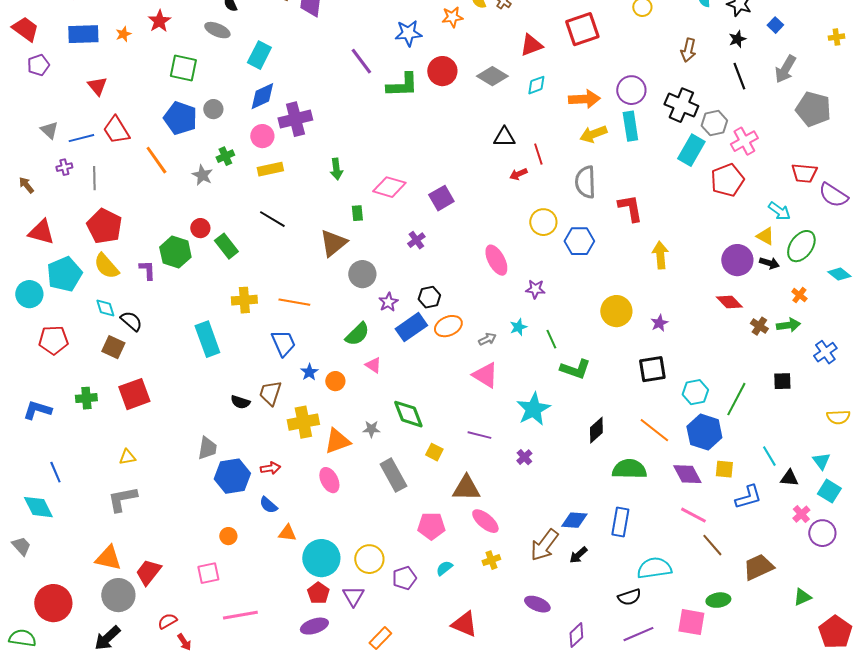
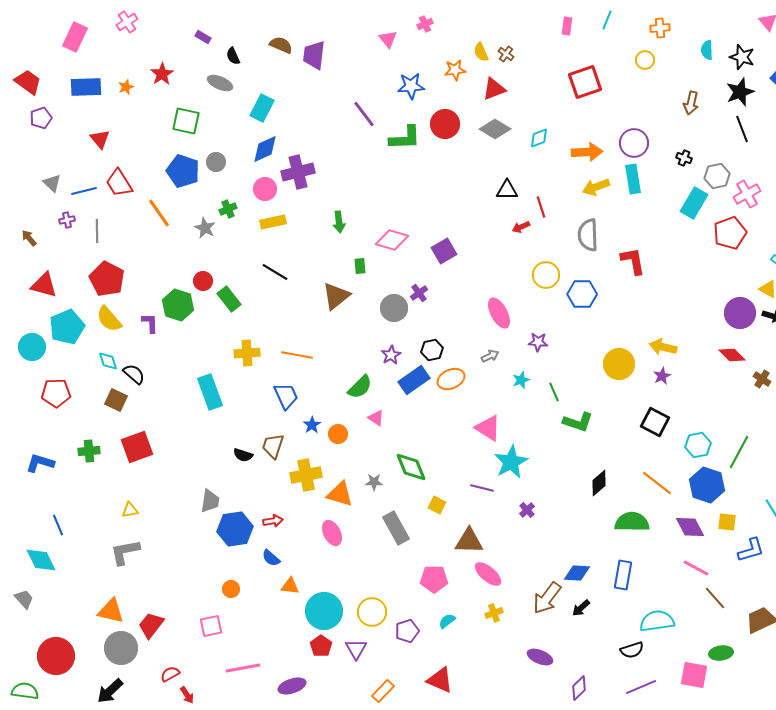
black star: (737, 39) -> (740, 92), size x1.6
red triangle: (531, 45) -> (494, 89), moved
black cross: (681, 105) -> (684, 158), size x0.5
yellow arrow: (660, 255) -> (663, 347), moved, turned -72
gray circle: (362, 274) -> (394, 308), moved
gray arrow: (487, 339) -> (490, 356), moved
black square: (652, 369) -> (655, 422), turned 36
cyan star: (533, 409) -> (511, 462), moved
orange triangle: (337, 441) -> (340, 494), turned 36
red triangle: (464, 624) -> (440, 680), moved
purple ellipse: (314, 626) -> (292, 686), moved

